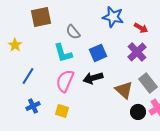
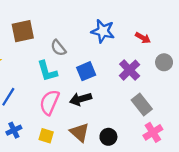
red arrow: (141, 28) -> (143, 38), moved
brown triangle: (124, 90) -> (79, 132), moved
black circle: (138, 112) -> (108, 137), moved

